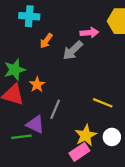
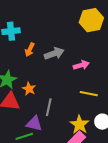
pink arrow: (89, 33) -> (81, 65), moved
gray arrow: (73, 50) -> (54, 53), turned -144

